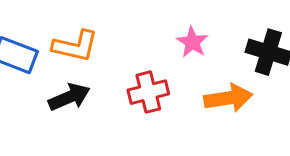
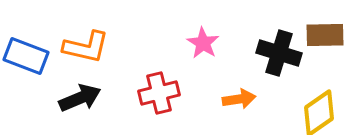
orange arrow: (228, 98) -> (239, 99), size x0.7

